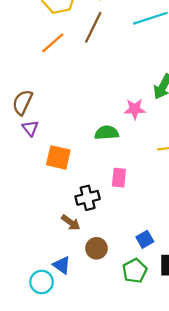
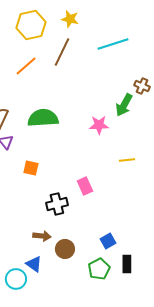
green semicircle: (107, 133) -> (43, 118), moved, size x1.4
orange square: (58, 157) -> (31, 168), size x0.7
pink rectangle: (119, 178) -> (85, 186), turned -30
brown arrow: (71, 222) -> (42, 236), moved, turned -30

